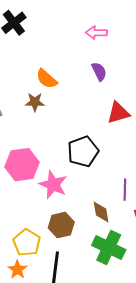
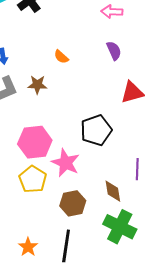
orange semicircle: (47, 79) -> (61, 57), size x0.7
brown star: (35, 102) -> (37, 85), moved
yellow pentagon: (27, 243) -> (33, 179), moved

